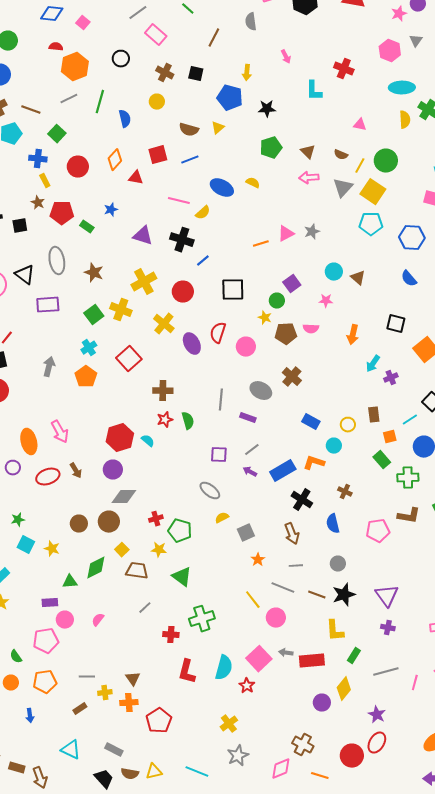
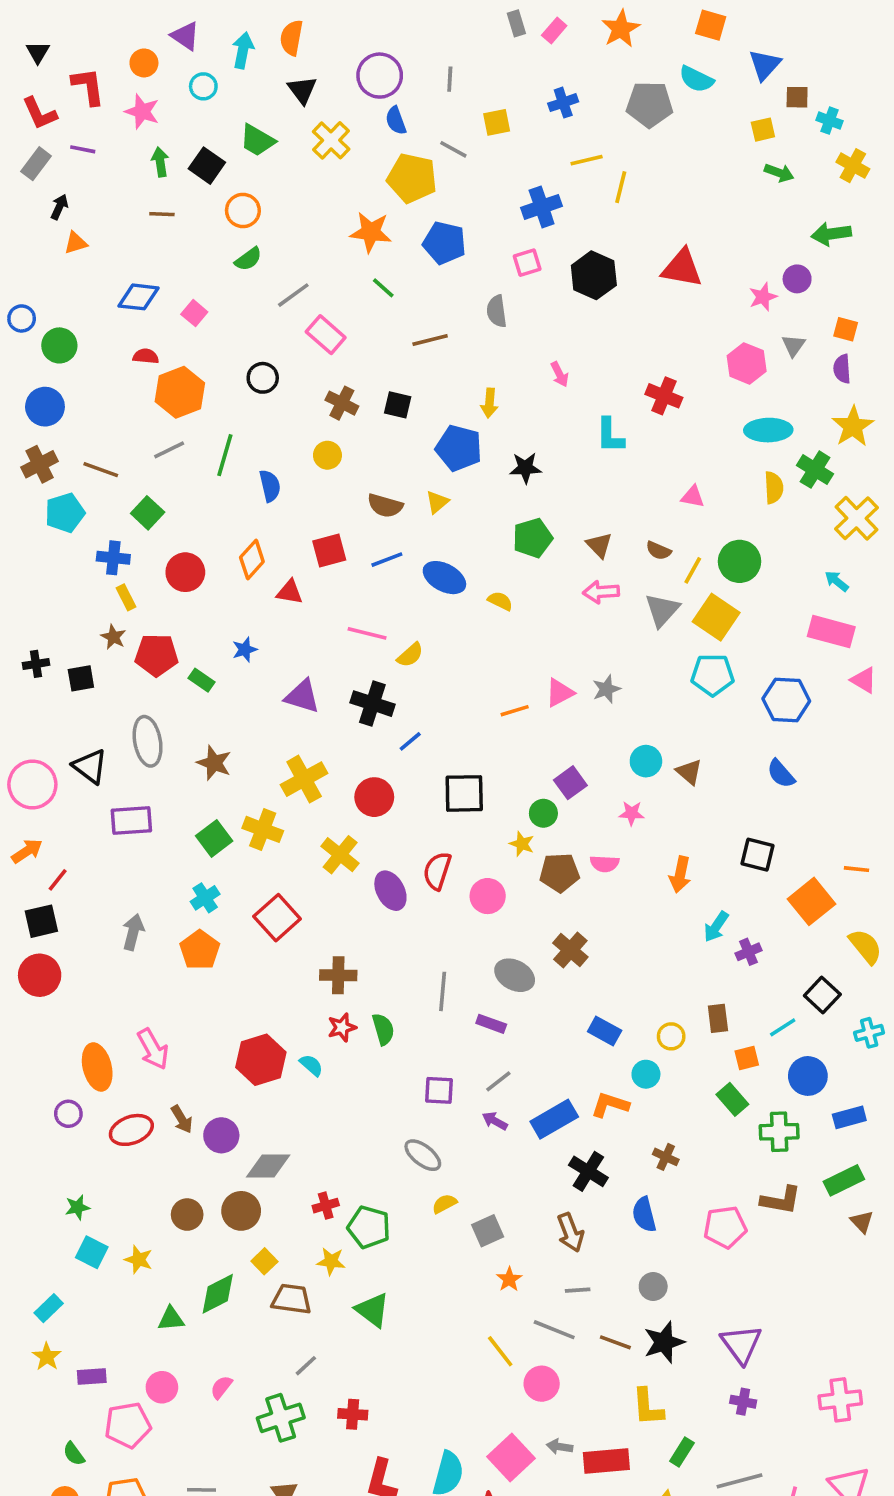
brown line: (214, 38) -> (430, 340), turned 48
blue ellipse: (222, 188) -> (444, 578), moved
purple circle: (113, 470) -> (221, 1135), moved
purple rectangle: (50, 603) -> (92, 1376), moved
green cross: (202, 619) -> (281, 1418), moved

